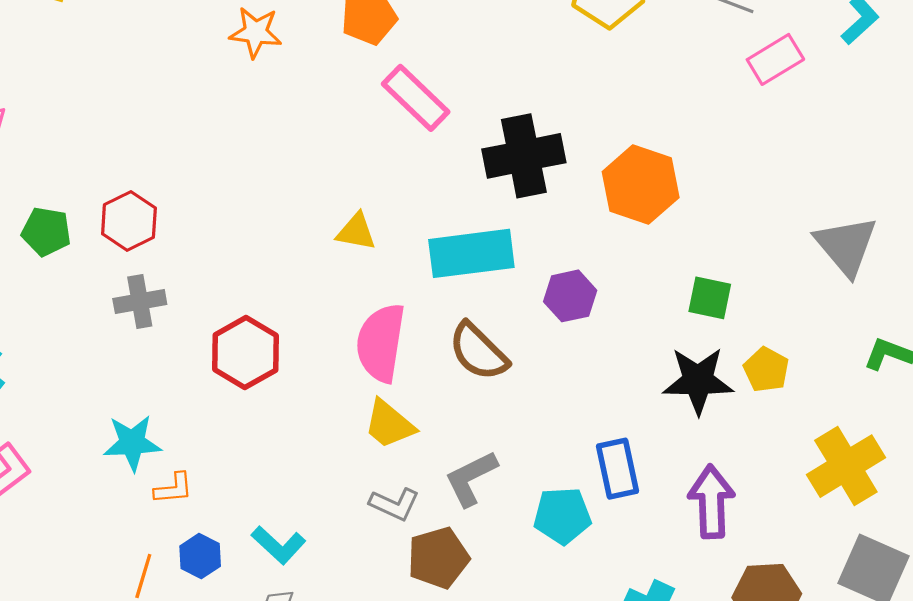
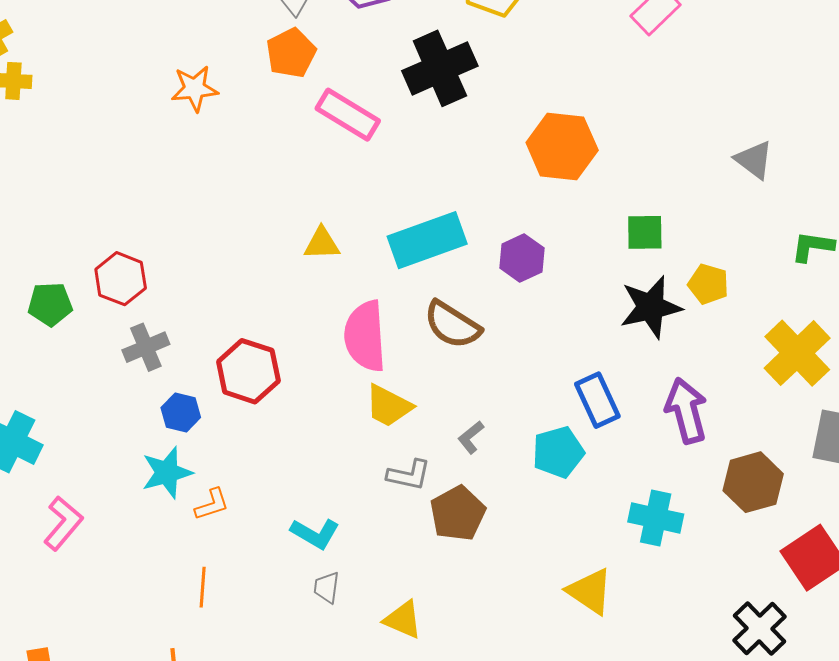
black cross: (524, 156) -> (440, 68), moved
gray triangle: (846, 246) -> (754, 160), size x0.7
gray L-shape: (471, 478) -> (471, 437), size x0.6
blue hexagon: (200, 556) -> (181, 412), moved

